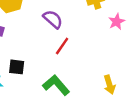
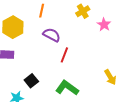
black square: (17, 67) -> (31, 81), turned -32

